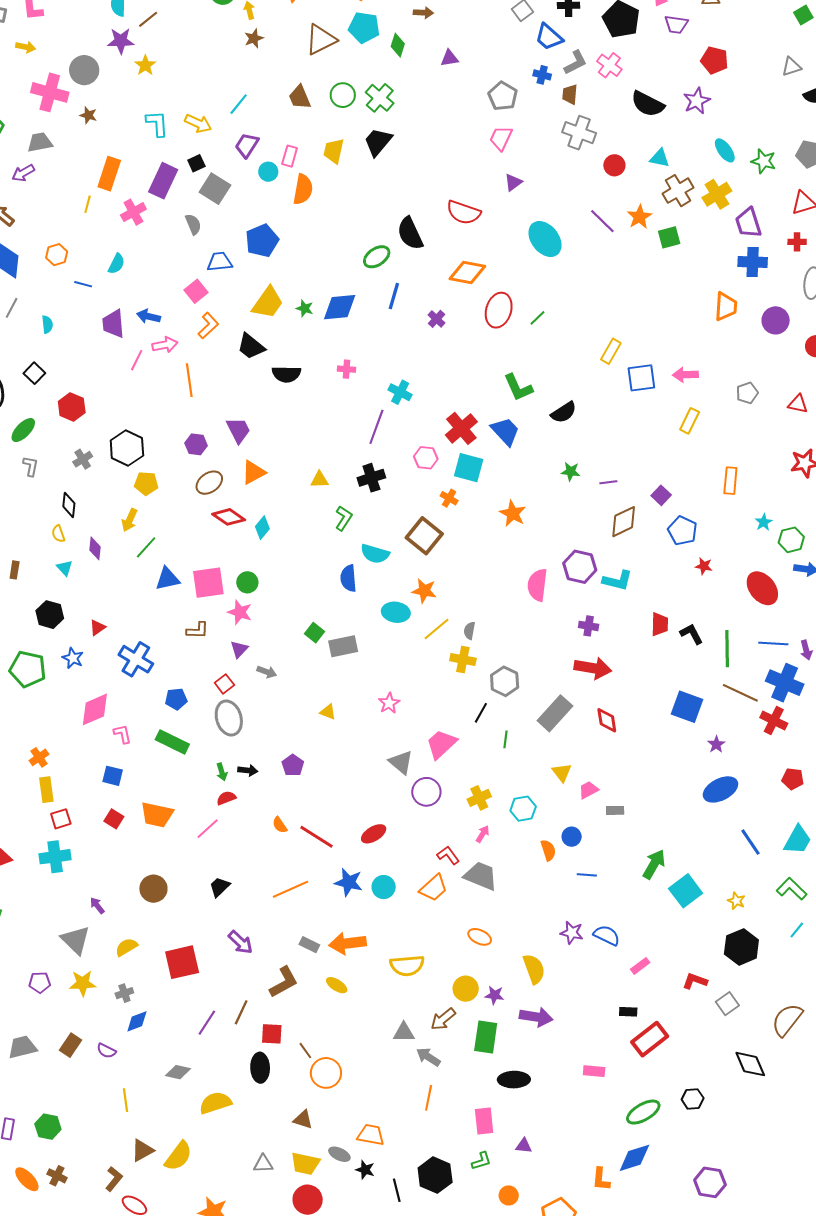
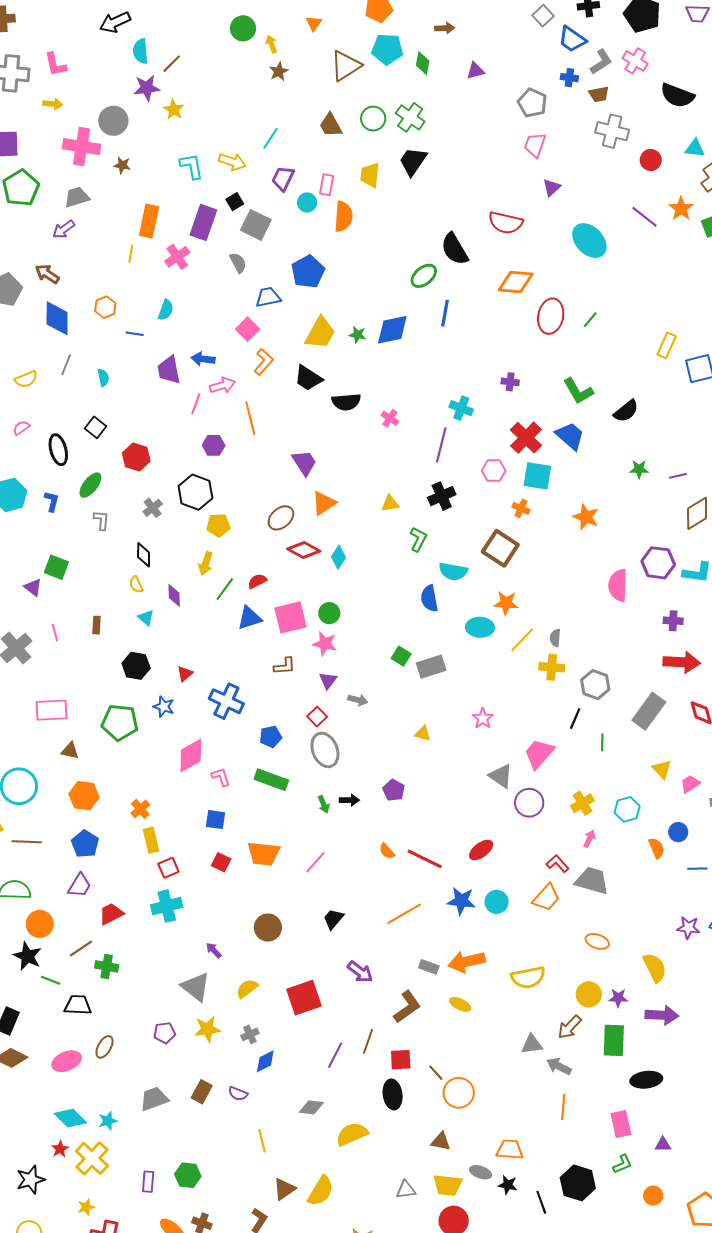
brown trapezoid: (570, 94) -> (599, 94), turned -100
purple cross: (436, 319) -> (510, 382), moved, turned -30
pink cross: (346, 369) -> (390, 418), moved, turned 36
purple hexagon: (196, 444) -> (214, 445), moved
red semicircle: (226, 798) -> (257, 581), moved

